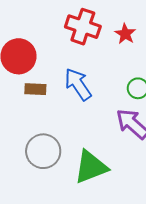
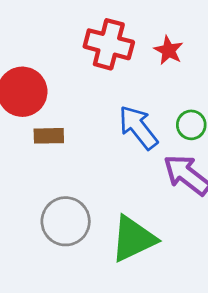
blue arrow: (78, 84) -> (138, 127), moved

